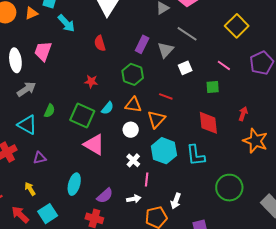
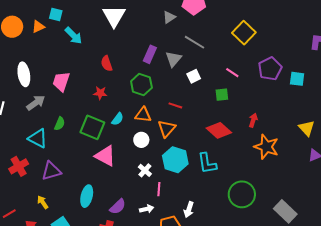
red semicircle: (100, 43) -> (107, 63), moved
pink trapezoid: (43, 51) -> (61, 82), moved
red diamond: (208, 123) -> (219, 130), turned -40
purple triangle: (40, 158) -> (51, 171), size x1.5

